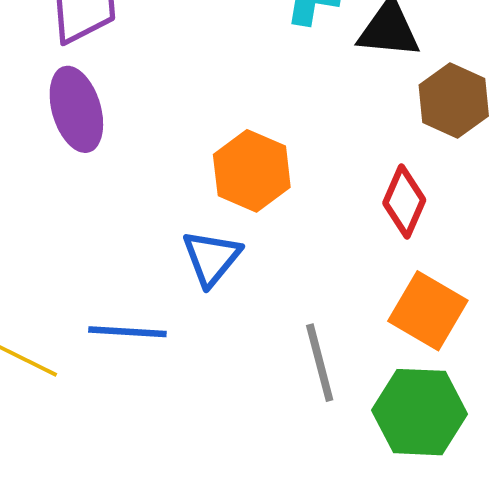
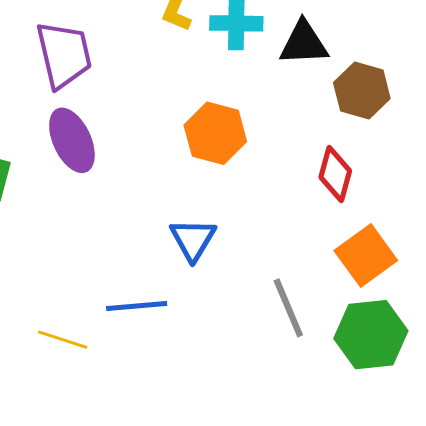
orange hexagon: (252, 171) -> (215, 133), moved
orange square: (428, 311) -> (366, 256), turned 32

